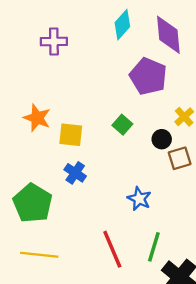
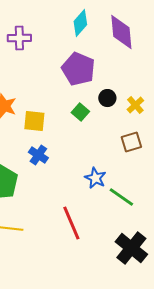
purple pentagon: (148, 76) -> (78, 69), moved
black circle: (162, 139) -> (107, 98), moved
green line: (154, 247) -> (121, 197), moved, turned -72

